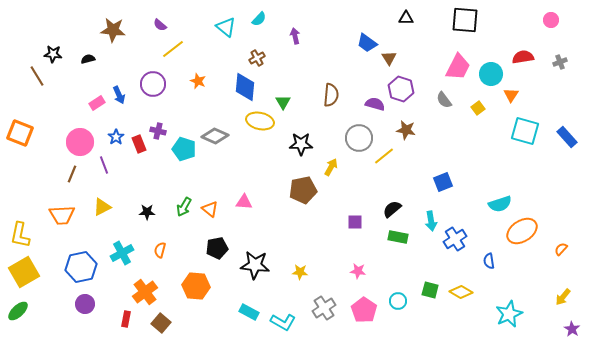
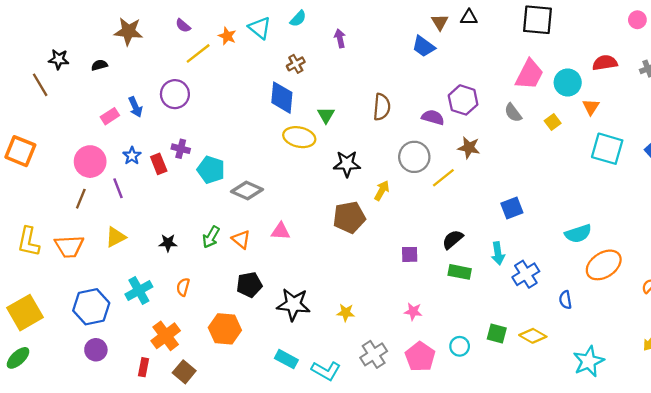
brown triangle: (389, 58) -> (440, 22), moved
orange star: (198, 81) -> (227, 36), moved
gray diamond: (215, 136) -> (247, 191), moved
yellow L-shape: (20, 235) -> (29, 242), moved

